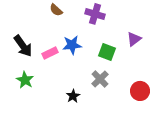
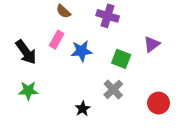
pink rectangle: (50, 53) -> (57, 40), moved, turned -35
green star: (25, 80) -> (28, 91), turned -30

